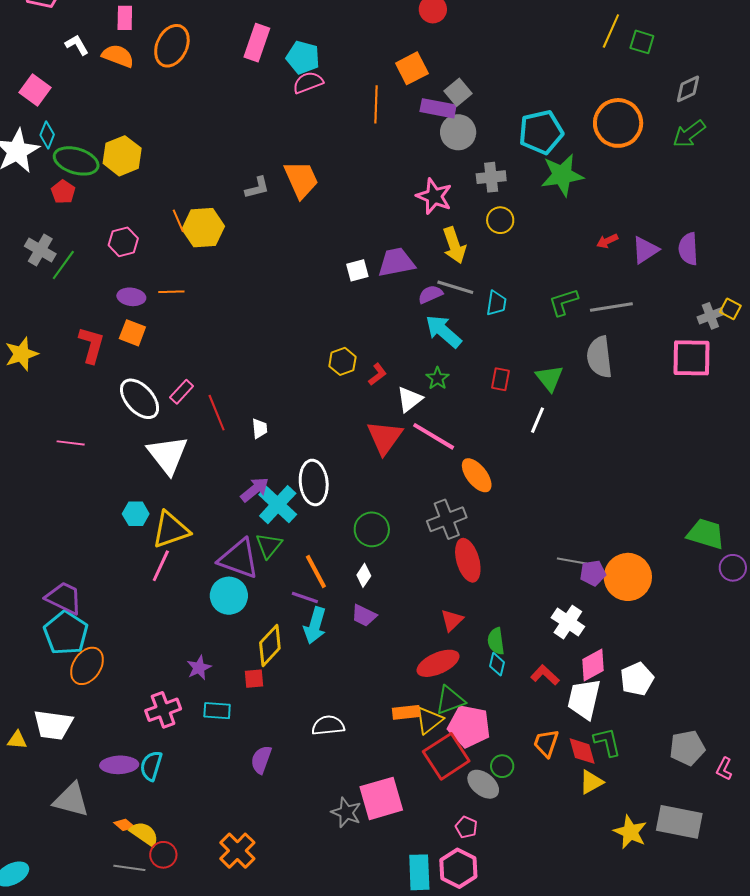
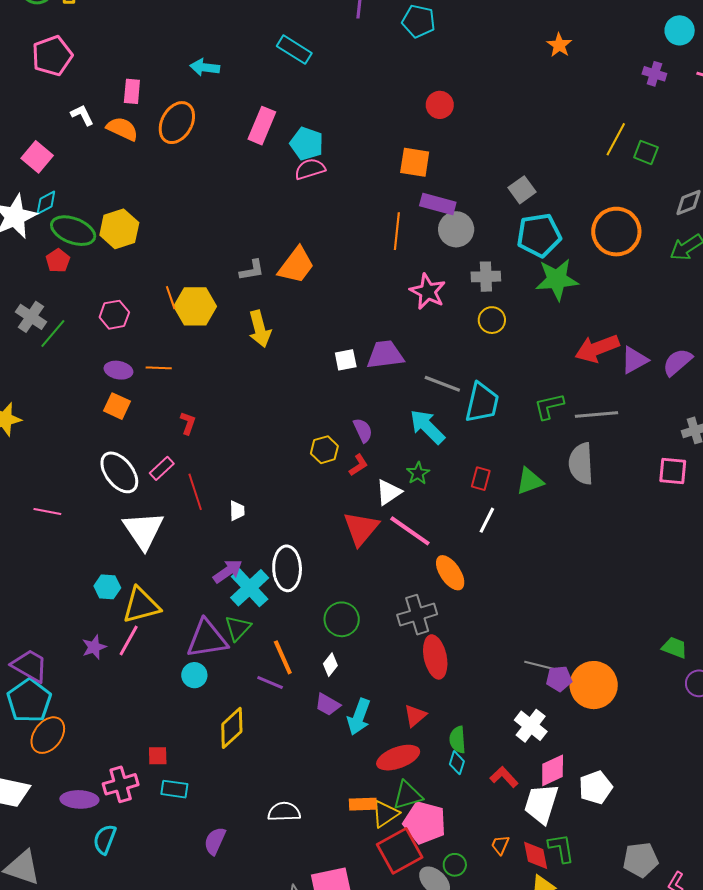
orange square: (412, 68) -> (415, 162), turned 32
gray square: (458, 92) -> (522, 190), moved
orange line: (376, 104) -> (397, 231), moved
cyan diamond: (47, 135) -> (46, 203), turned 36
orange trapezoid: (301, 180) -> (296, 265), turned 57
red arrow: (607, 241) -> (597, 348), size x2.0
yellow arrow: (454, 245) -> (260, 329), moved
purple semicircle: (688, 249) -> (677, 362), turned 48
purple semicircle: (430, 294) -> (363, 430), moved, turned 85
cyan trapezoid: (496, 303) -> (482, 403), size x1.6
red L-shape: (91, 345) -> (188, 423), moved, size x0.6
pink square: (691, 358) -> (673, 471), size x0.7
green triangle: (549, 378) -> (530, 481), turned 44
white line: (538, 420) -> (487, 520), moved
green trapezoid: (706, 534) -> (674, 648), size x0.7
purple triangle: (239, 559) -> (207, 639), turned -33
cyan circle: (229, 596) -> (194, 675), size x0.7
cyan arrow: (315, 626) -> (359, 717), moved
purple star: (199, 668) -> (94, 647), moved
red square: (254, 679) -> (158, 756), moved
orange trapezoid: (546, 743) -> (500, 845), size x0.7
purple ellipse: (119, 765) -> (79, 799), moved

